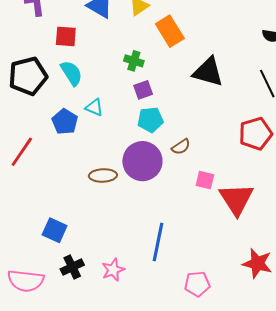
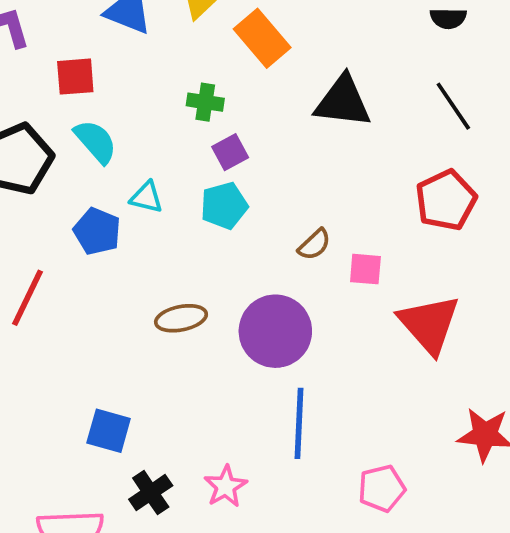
cyan pentagon: (150, 120) -> (224, 206), moved
purple circle: (142, 161) -> (275, 331), moved
pink square: (205, 180) -> (365, 269), moved

